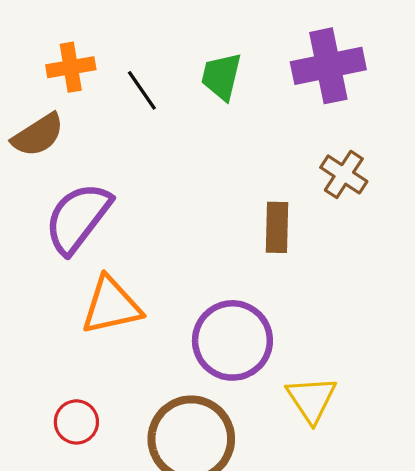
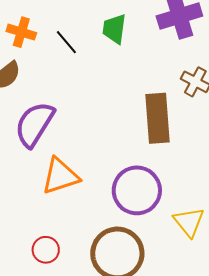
orange cross: (71, 67) -> (21, 32), turned 32
brown rectangle: (277, 227) -> (157, 118), size x1.6

